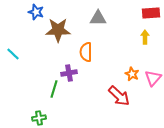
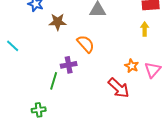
brown star: (58, 30) -> (58, 22), size x0.7
orange semicircle: (86, 52) -> (86, 44), turned 138

